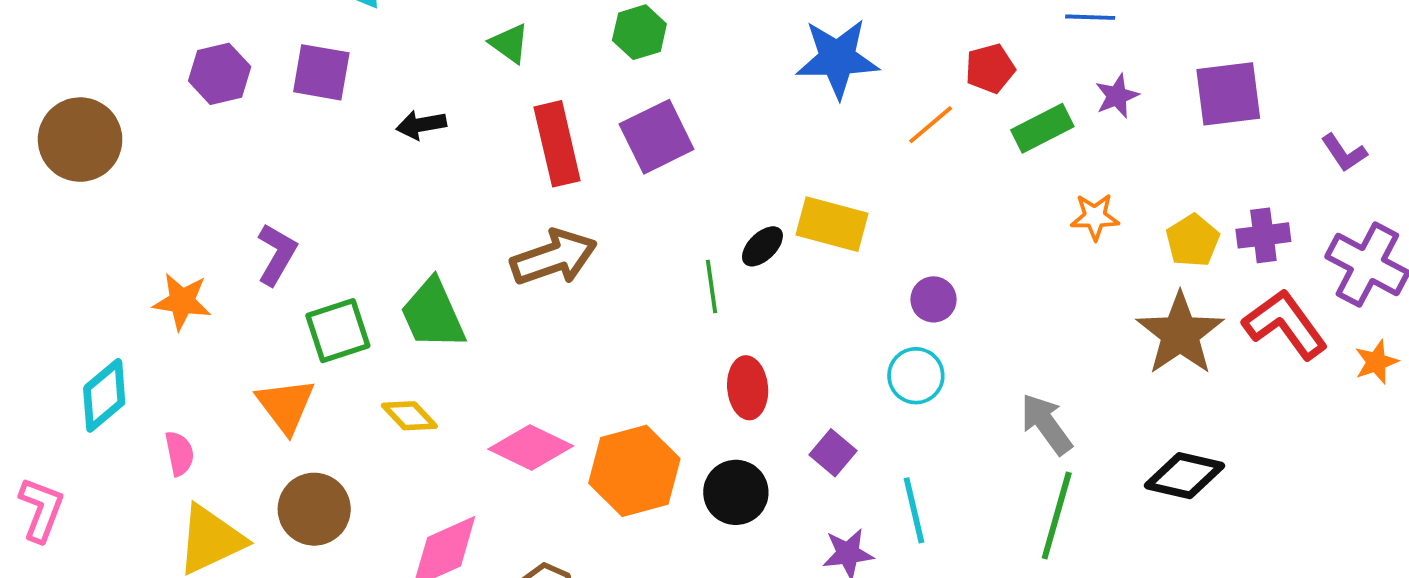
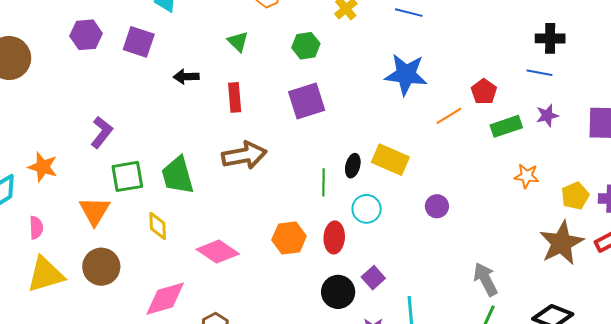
red pentagon: (990, 69) -> (484, 92), turned -30
red rectangle: (557, 144) -> (235, 97), moved, size x0.7
black ellipse: (762, 246) -> (353, 166), turned -40
orange star: (182, 301) -> (43, 167), moved
cyan circle: (916, 376) -> (367, 209), moved
yellow diamond: (409, 416) -> (158, 226), turned 32
orange hexagon: (634, 471) -> (289, 238), moved, size x0.7
black circle: (736, 492) -> (338, 292), moved

